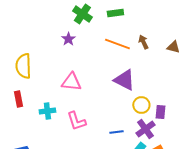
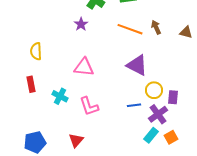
yellow semicircle: (23, 66) -> (36, 51), size x0.7
cyan cross: (47, 111) -> (60, 96), turned 35
blue line: (116, 132) -> (134, 105), moved

